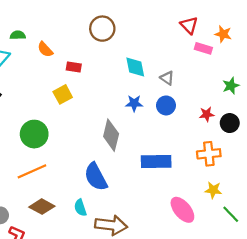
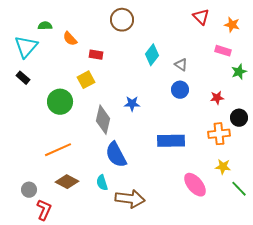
pink rectangle: (203, 48) -> (223, 51), moved
cyan diamond: (135, 67) -> (152, 55), turned 50
blue star: (134, 103) -> (132, 104), moved
black circle: (230, 123) -> (239, 118), moved
green circle: (34, 134) -> (60, 102), moved
gray diamond: (111, 135) -> (103, 120), moved

